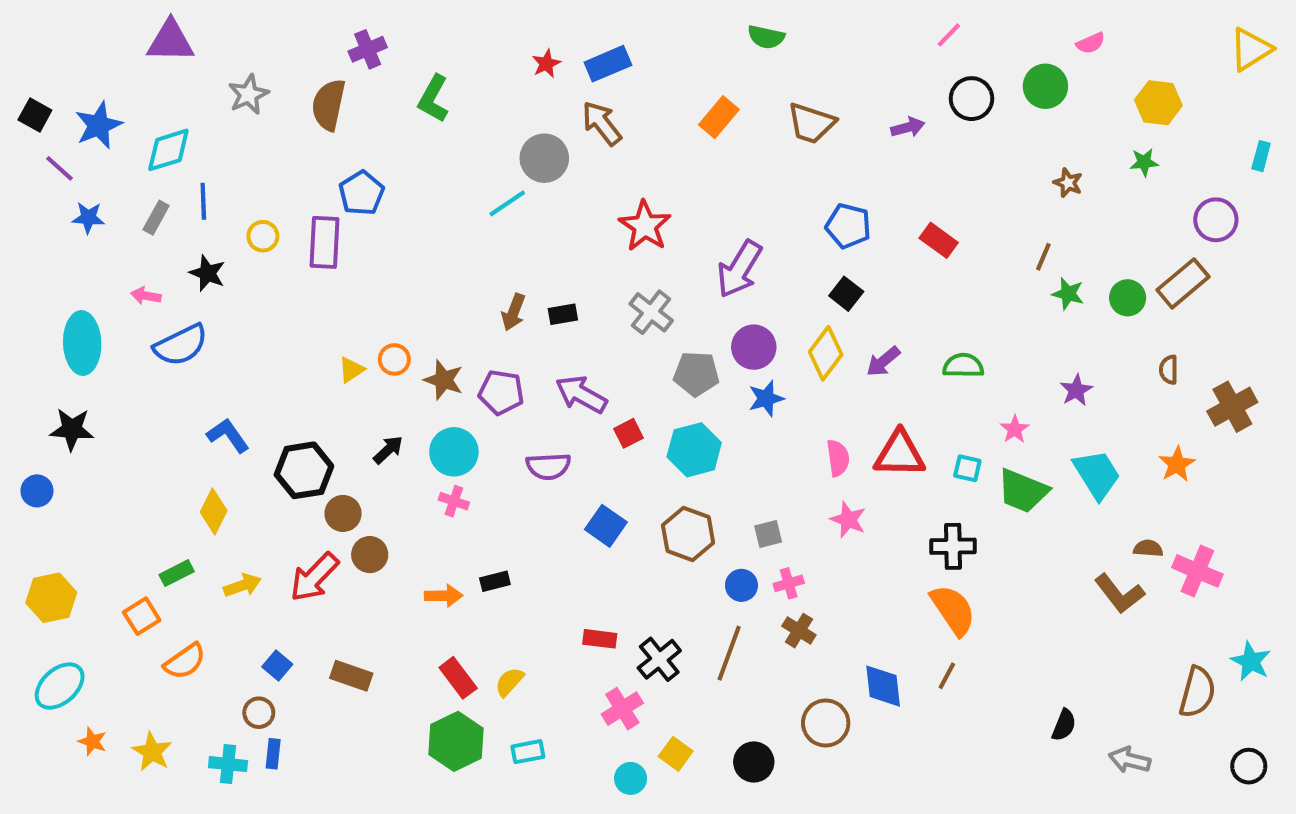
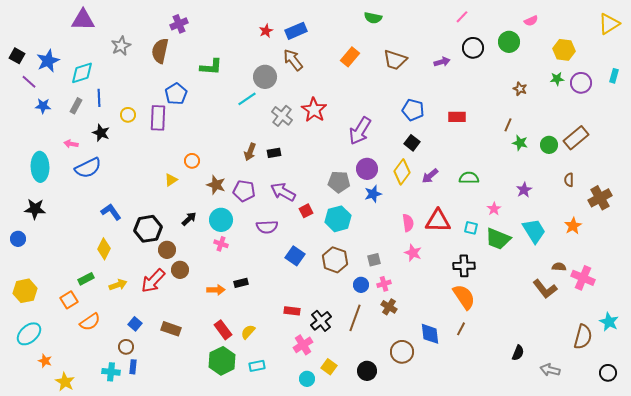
green L-shape: (433, 99) -> (211, 67), moved, turned -115
purple circle: (1216, 220) -> (581, 83), moved
red rectangle: (939, 240) -> (457, 117), turned -36
gray cross: (651, 312) -> (282, 116), moved
orange circle: (394, 359) -> (192, 161), moved
yellow star: (152, 752) -> (65, 382), moved

